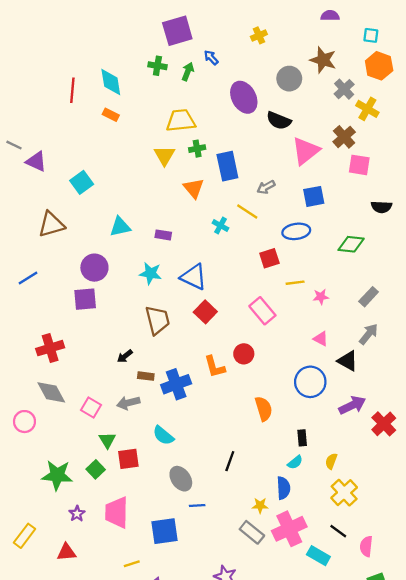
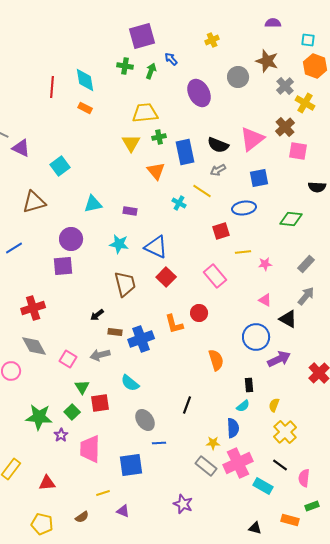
black semicircle: (279, 121) -> (218, 145), moved
purple arrow: (352, 405) -> (279, 359), moved
purple star: (77, 514) -> (61, 435), moved

